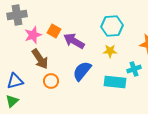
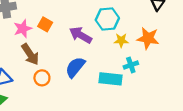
purple arrow: (74, 41) -> (81, 35), moved
yellow star: (110, 51) -> (121, 40), moved

